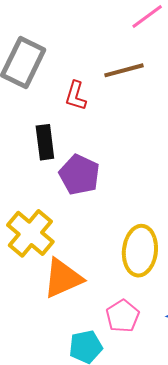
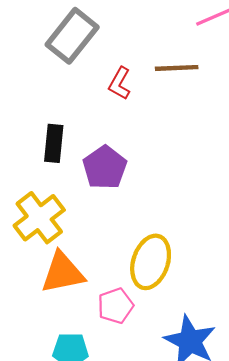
black rectangle: (45, 142) -> (54, 143), moved
pink pentagon: (123, 316) -> (116, 306), moved

